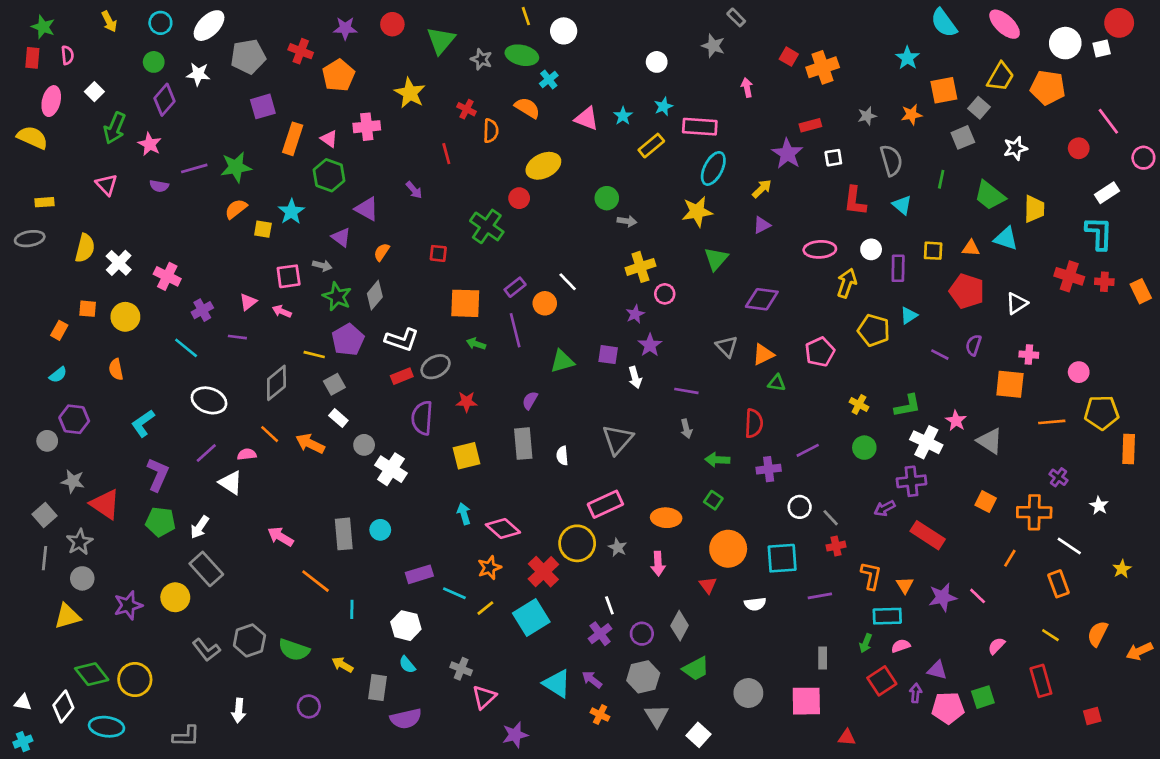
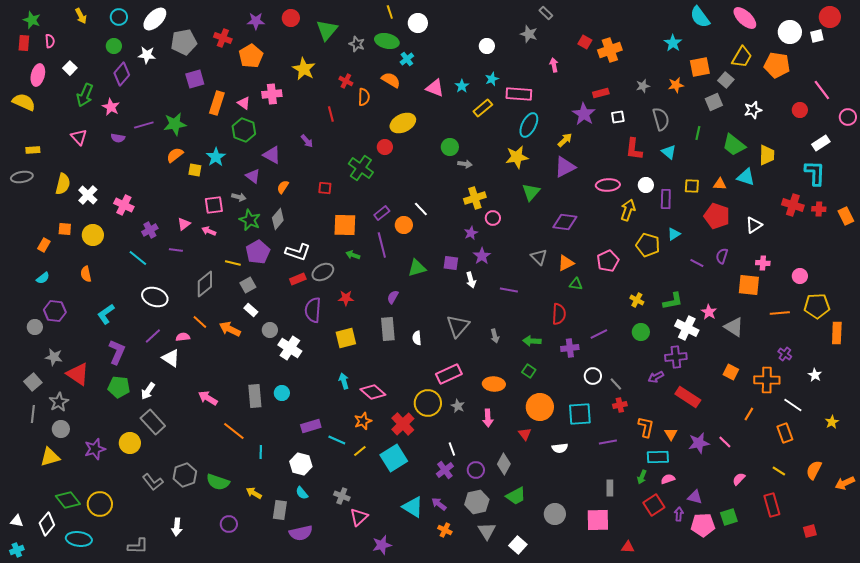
purple triangle: (762, 225) -> (565, 167), size x1.6
gray arrow: (686, 429) -> (495, 336), moved

